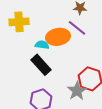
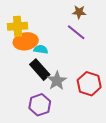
orange ellipse: (58, 37) -> (26, 41), moved
gray star: (77, 91) -> (57, 81), moved

